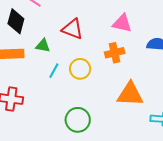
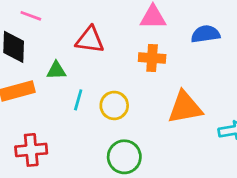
orange cross: (115, 53) -> (152, 58), turned 30
yellow circle: (80, 69) -> (114, 105), moved

